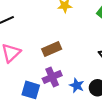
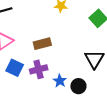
blue square: (31, 90) -> (15, 68), moved

